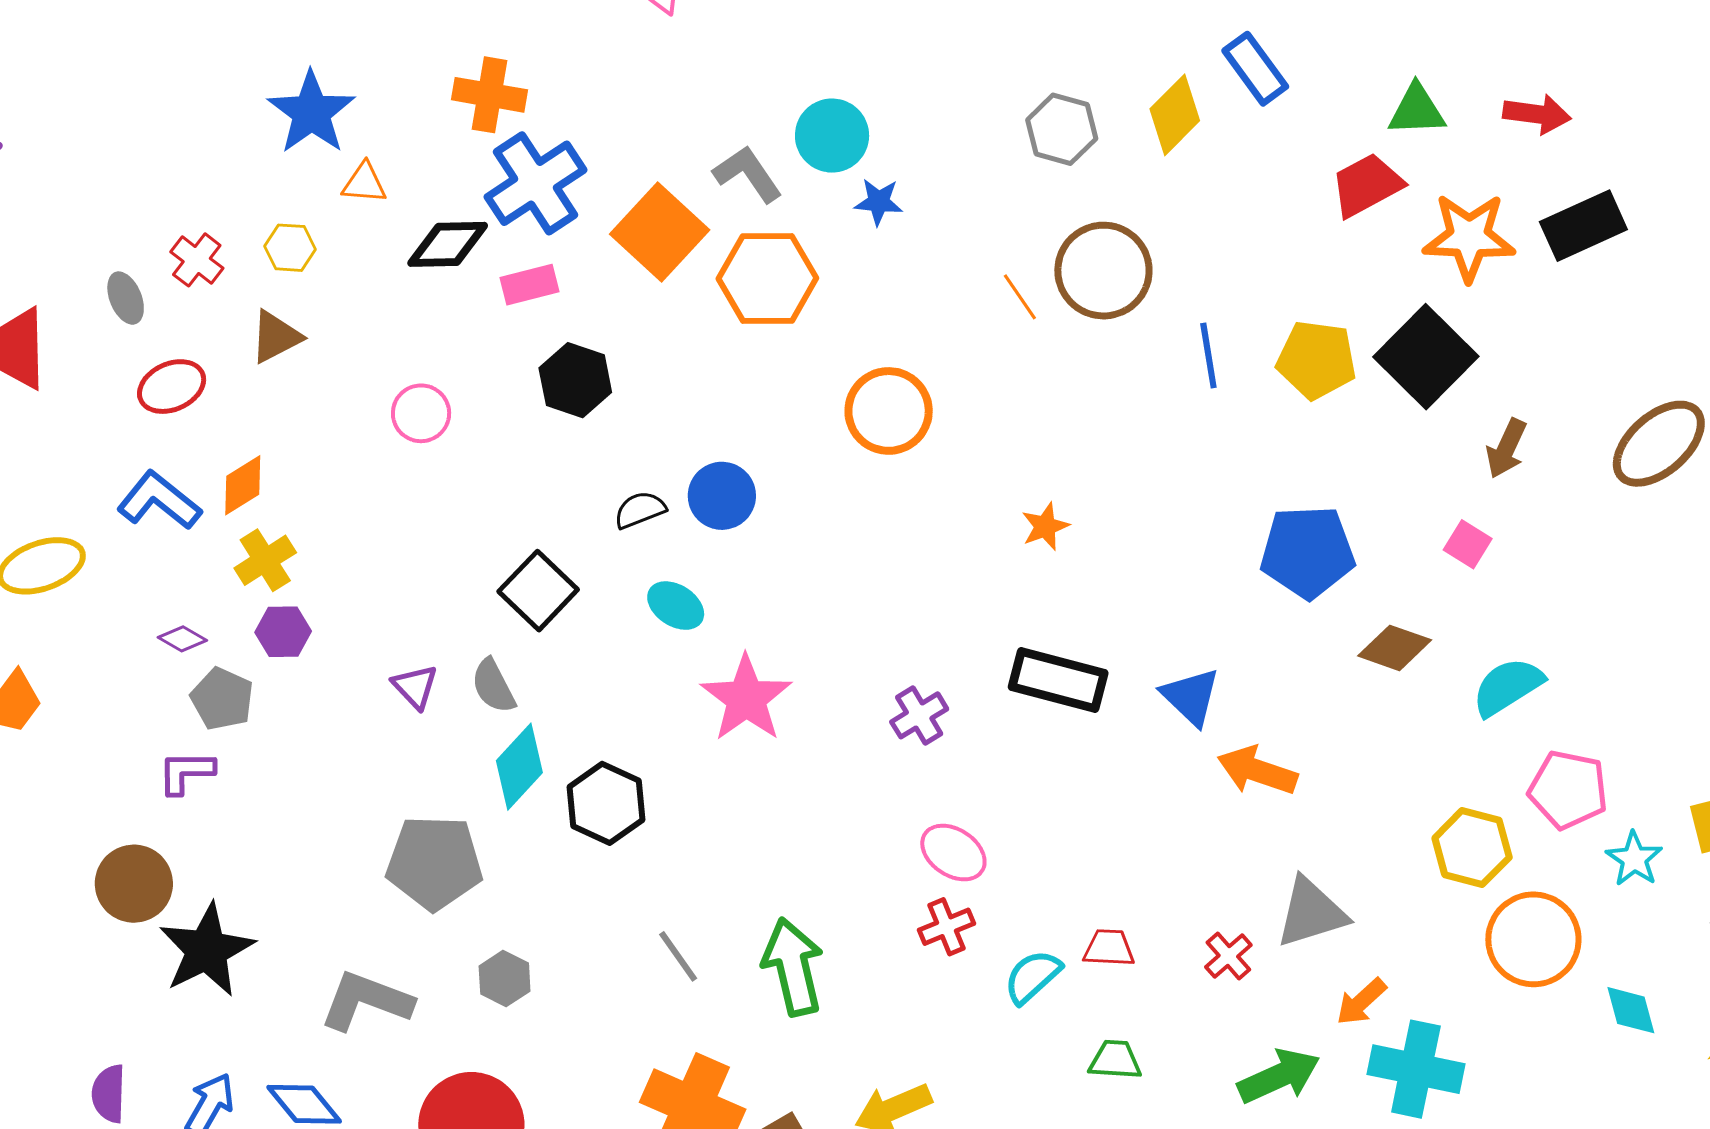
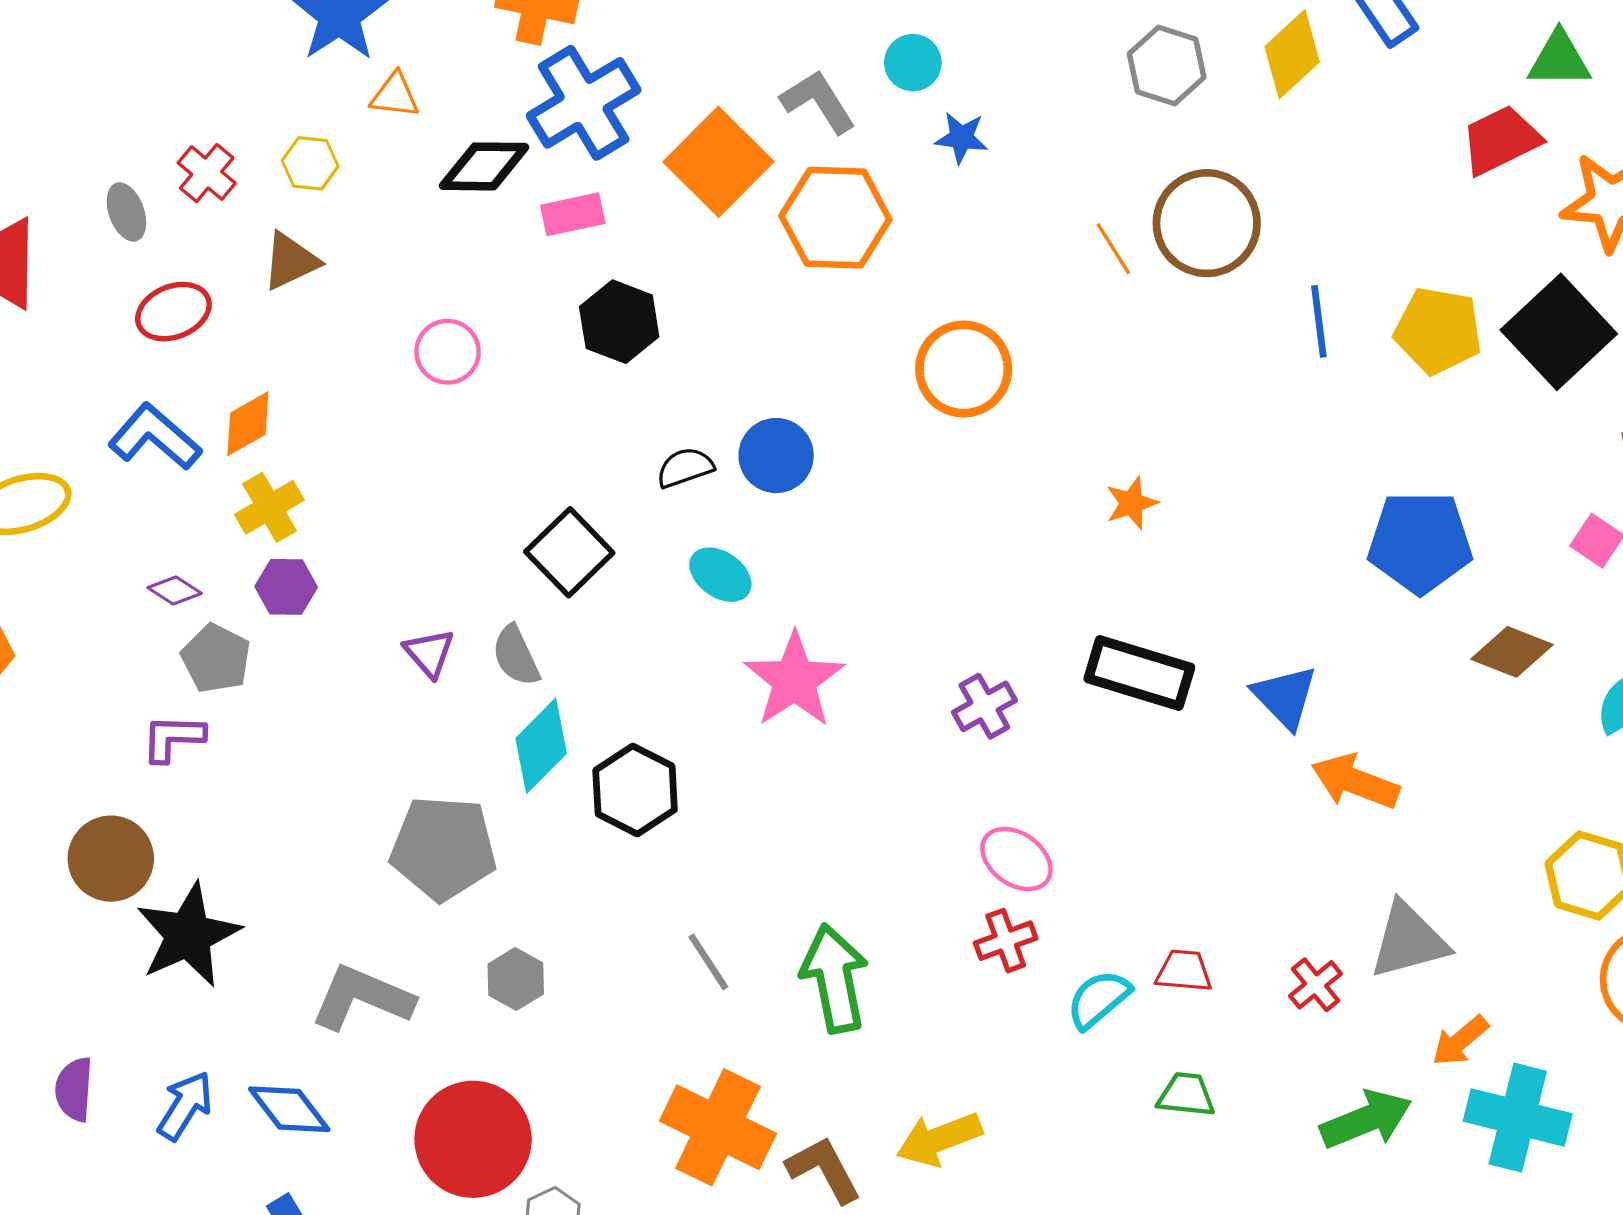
cyan circle: (832, 136) -> (913, 63), size x0.7

